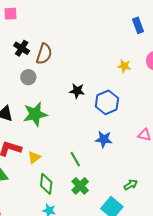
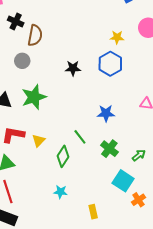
black cross: (22, 48) -> (16, 21), moved
blue hexagon: (107, 102) -> (110, 64), moved
green diamond: (46, 184) -> (63, 156), moved, turned 35
green cross: (80, 186) -> (109, 149), moved

